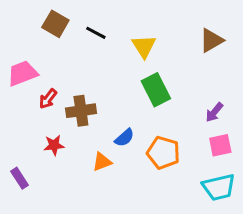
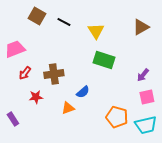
green rectangle: (156, 90) -> (104, 60), turned -45
red arrow: (48, 99) -> (25, 73), moved
orange pentagon: (163, 153) -> (117, 117), moved

